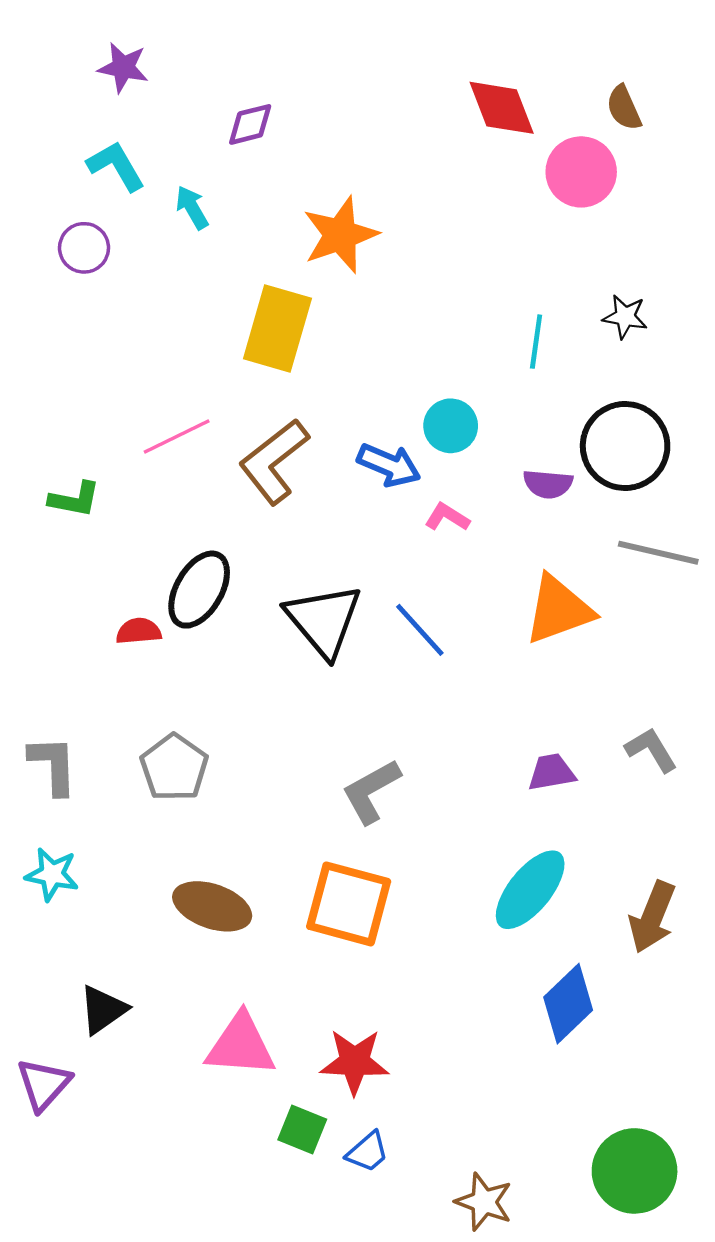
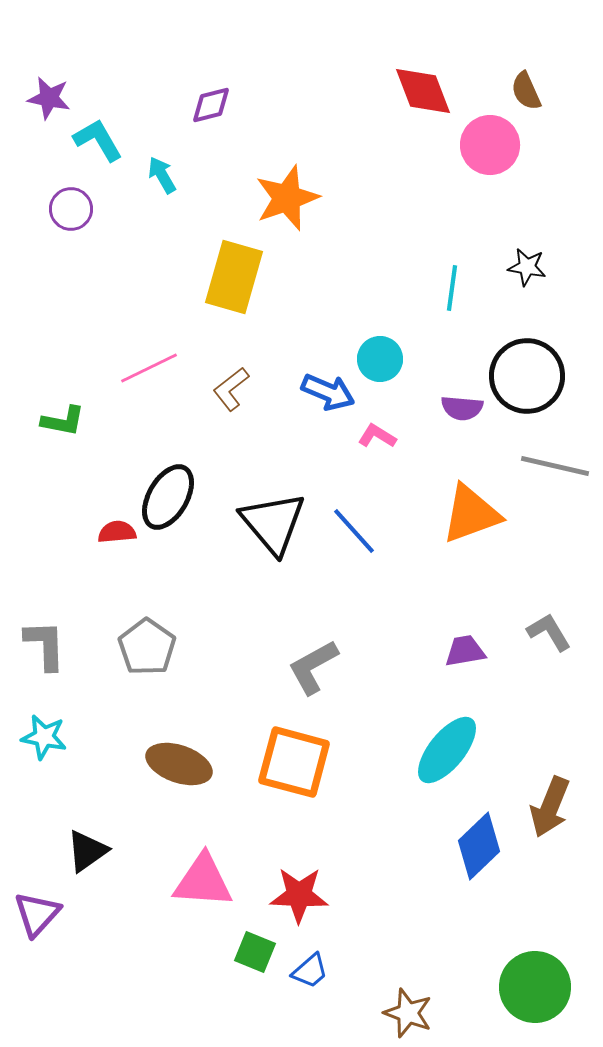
purple star: (123, 67) -> (49, 98), moved
brown L-shape: (274, 461) -> (231, 389), size x0.6
brown arrow: (652, 917) -> (550, 807), moved

